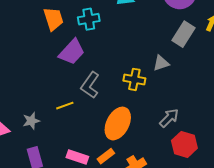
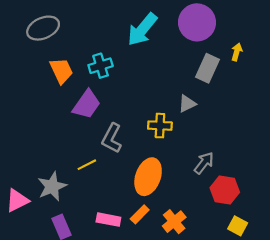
gray star: (31, 121) -> (52, 186), size x1.5

